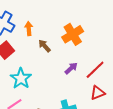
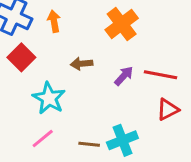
brown arrow: (44, 46) -> (82, 64), moved, turned -48
red line: (95, 70) -> (161, 75), turned 60

